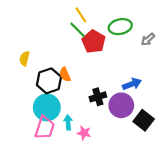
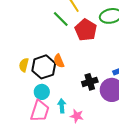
green line: (78, 30) -> (61, 19), moved
yellow semicircle: (24, 59) -> (24, 65), moved
cyan circle: (47, 107) -> (42, 92), size x0.6

